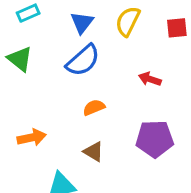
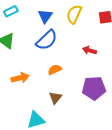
orange arrow: (32, 138) -> (20, 78), moved
brown triangle: (93, 152) -> (55, 98), turned 40

